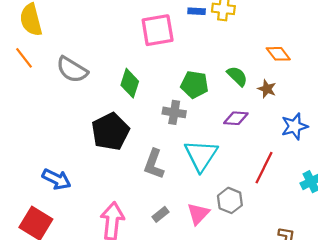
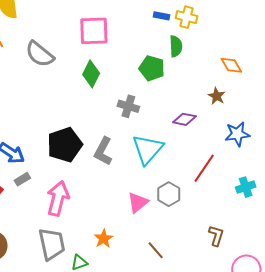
pink square: (158, 30) -> (94, 31), moved
green semicircle: (237, 76) -> (176, 46), moved, turned 35
green pentagon: (194, 85) -> (152, 68), moved
black pentagon: (110, 131) -> (65, 145), moved
gray rectangle: (161, 214) -> (22, 179), moved

